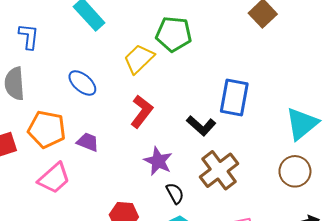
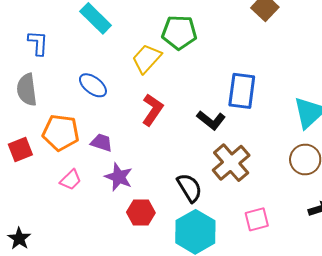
purple star: (158, 161) -> (119, 177), moved
pink trapezoid: (54, 178) -> (71, 180), size x0.7
black semicircle: (175, 193) -> (189, 188), size x1.4

